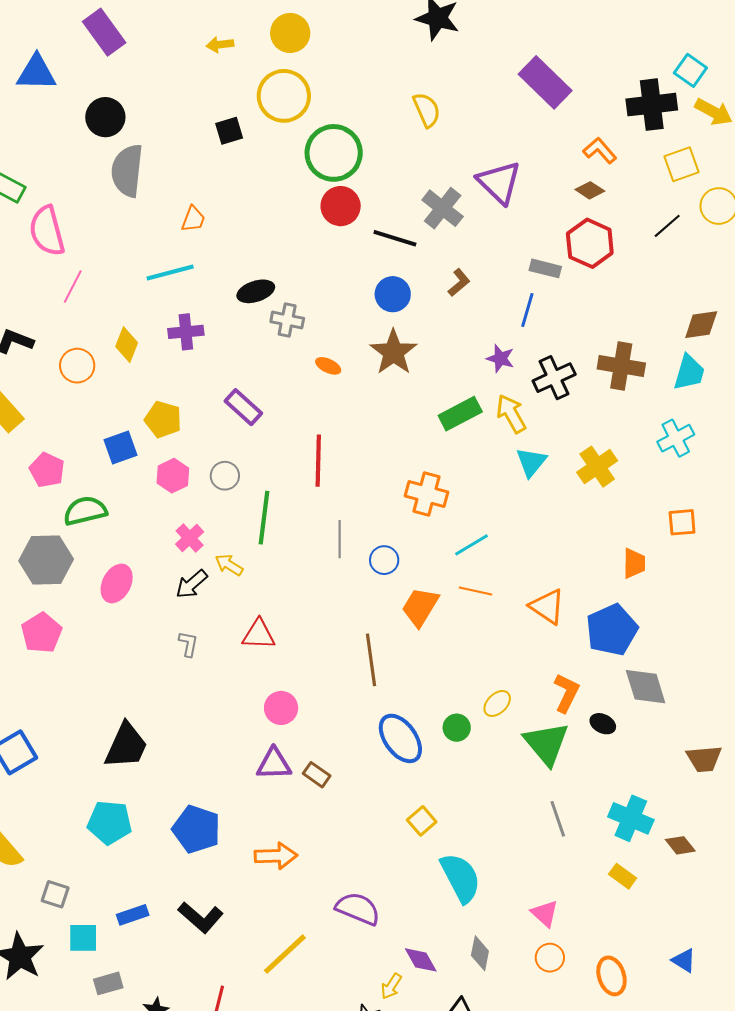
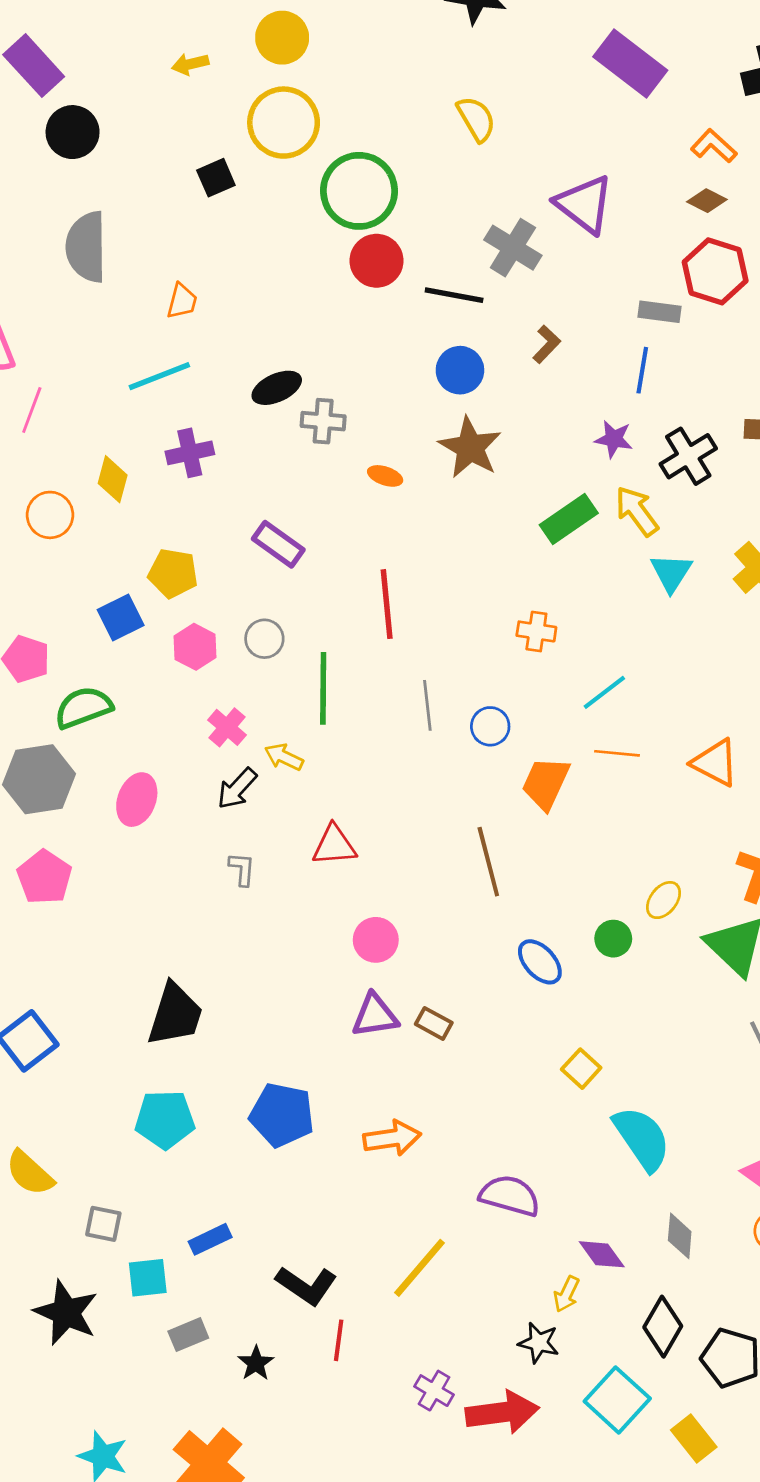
black circle: (105, 117) -> (73, 132), moved
orange cross: (427, 494) -> (536, 631), size x0.7
blue ellipse: (400, 738) -> (540, 962), size x0.7
black L-shape: (201, 917) -> (306, 1285), moved

